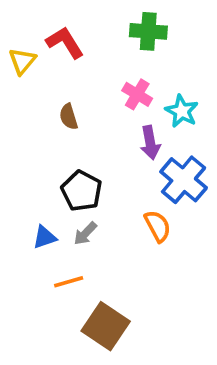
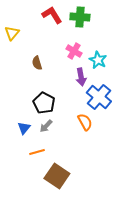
red L-shape: (65, 43) -> (52, 15), moved
blue triangle: (44, 237) -> (24, 128), turned -32

